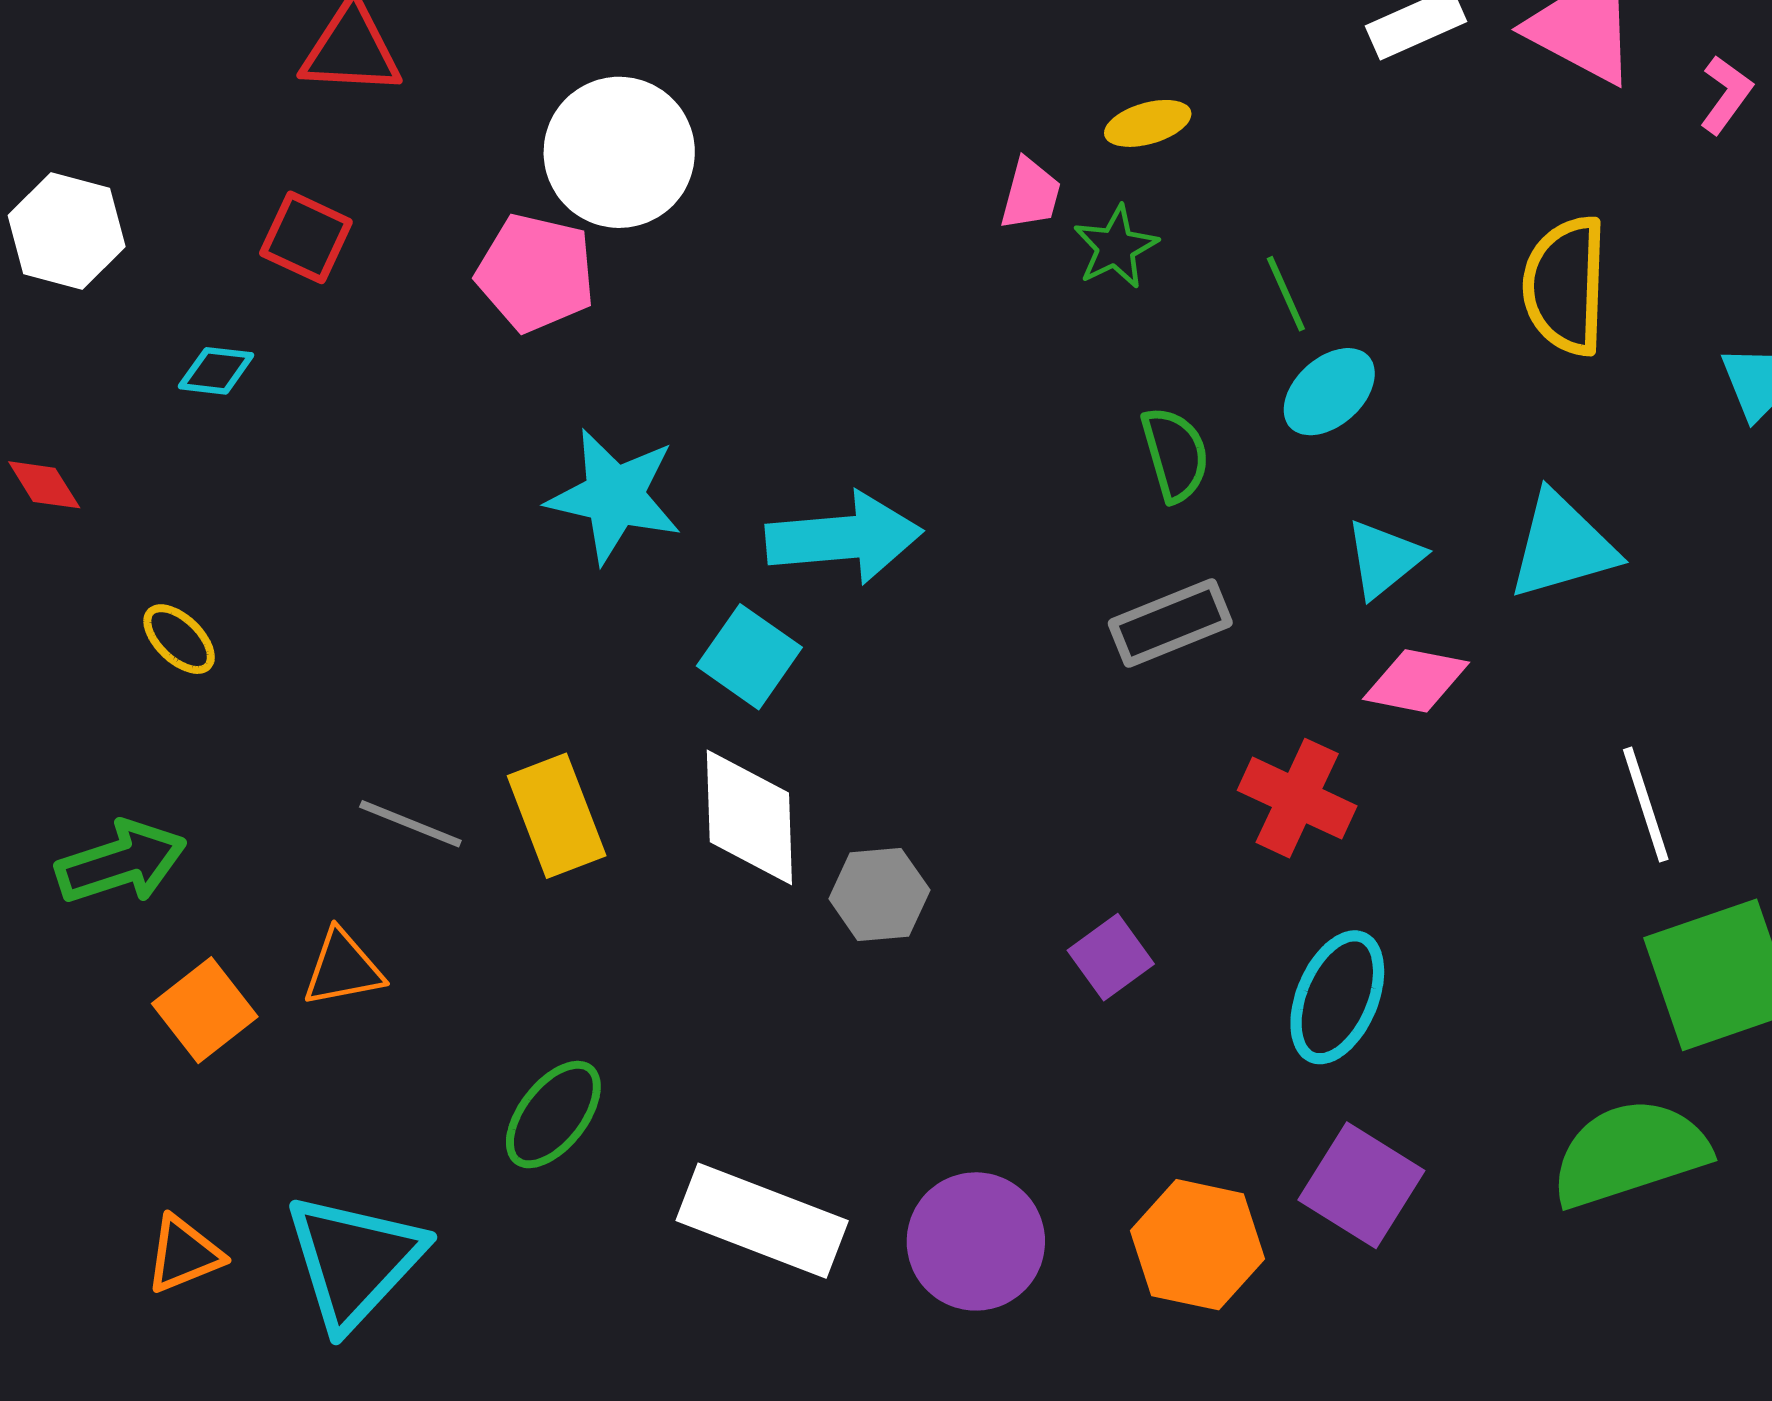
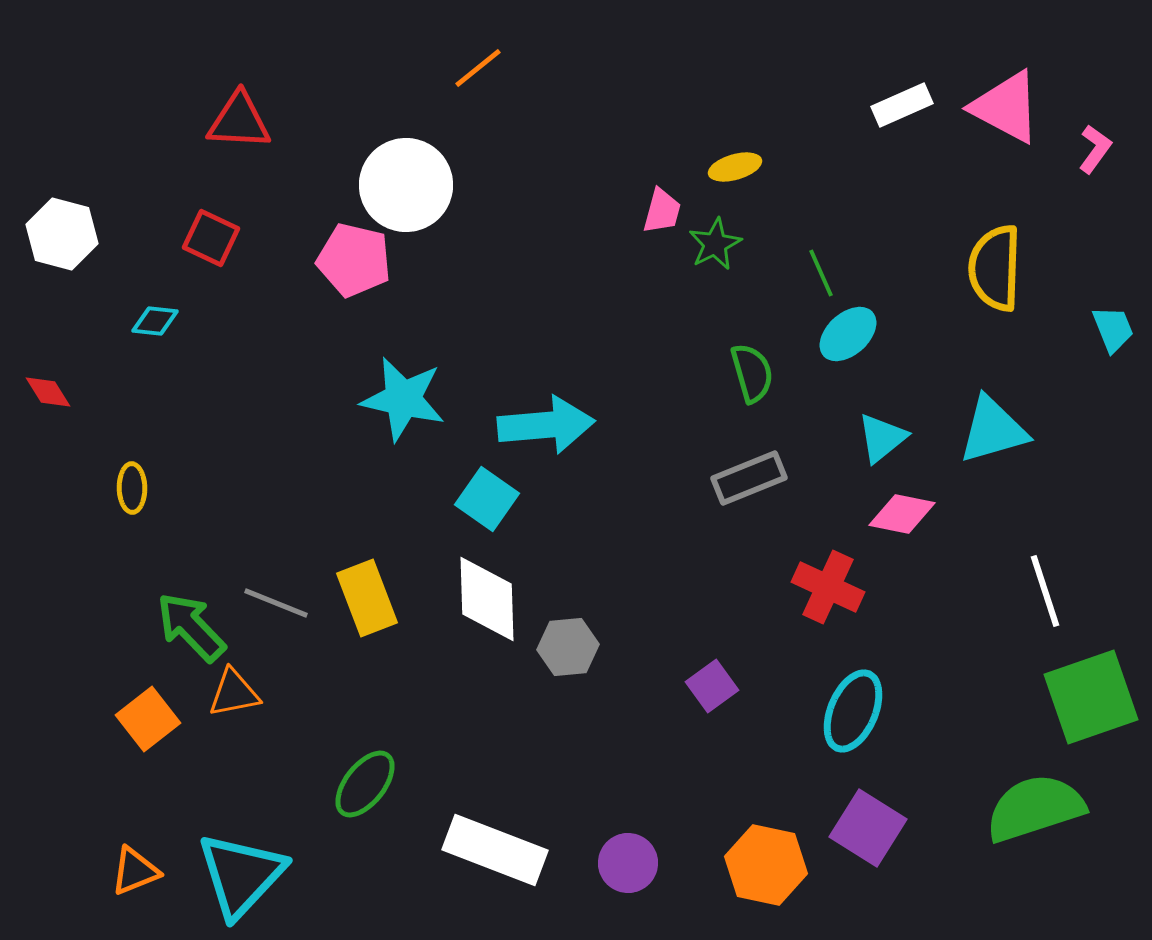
yellow ellipse: (179, 639) -> (132, 488), turned 45
green arrow: (121, 862) -> (191, 627), moved, turned -116
purple circle: (976, 1241) -> (628, 863), size x0.7

